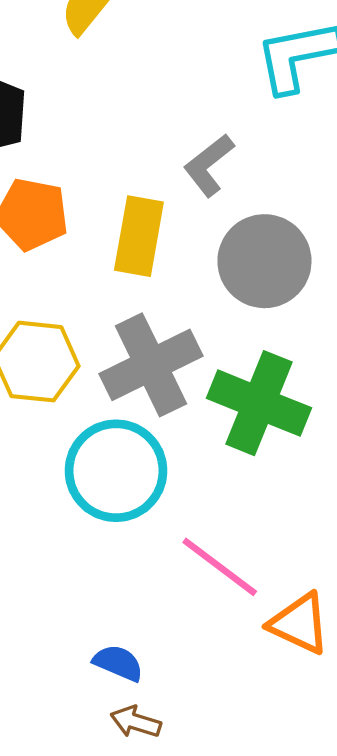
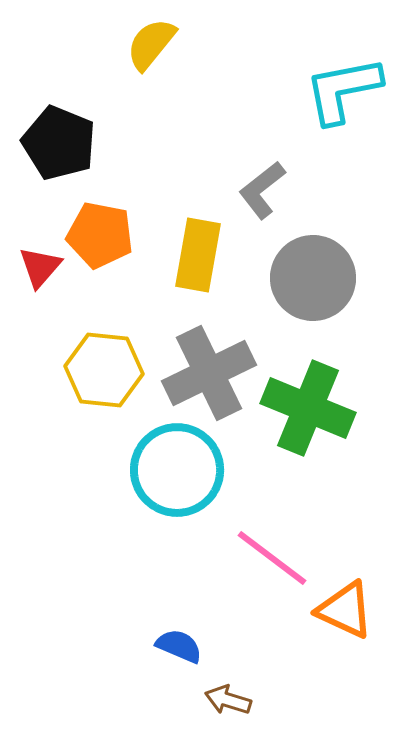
brown arrow: (136, 722) -> (228, 700), moved

